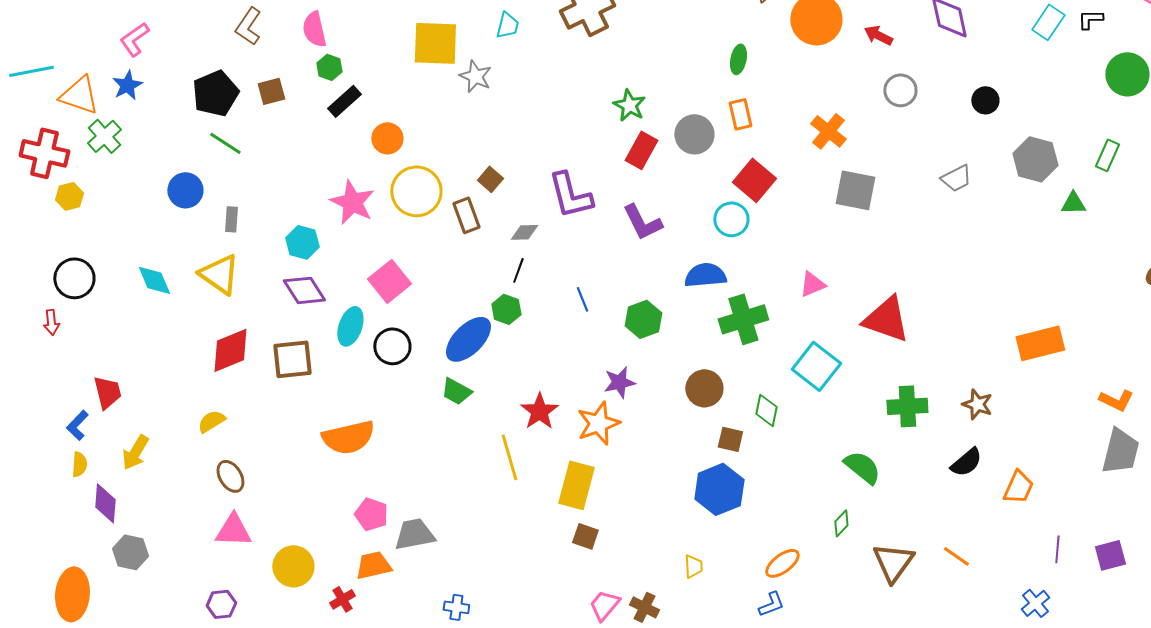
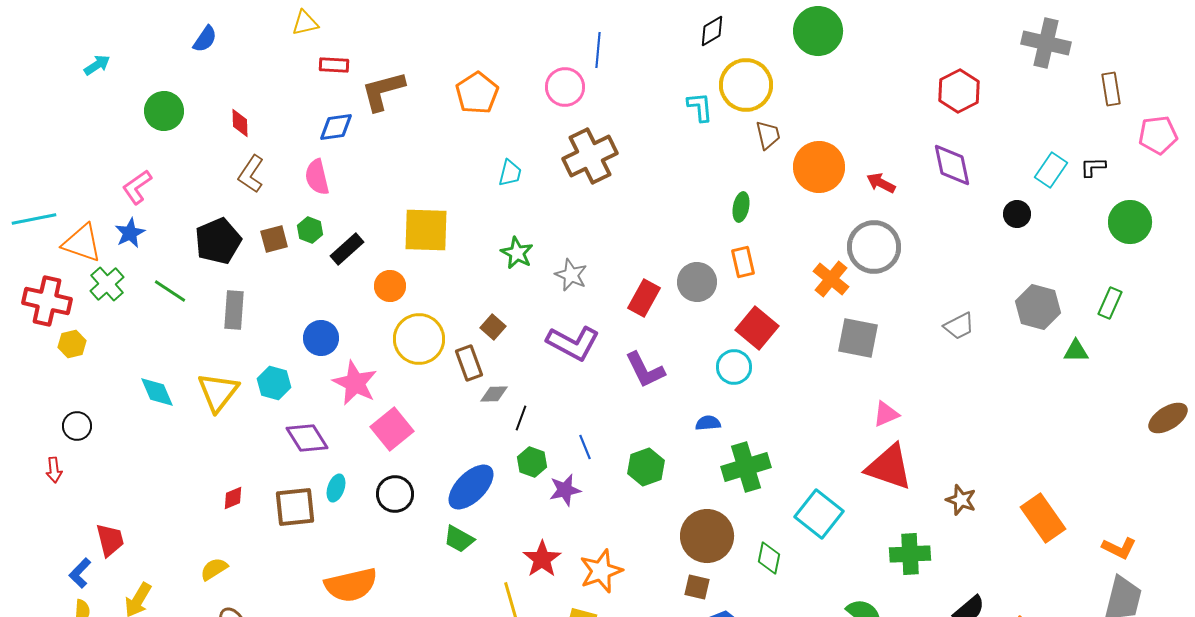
yellow square: (435, 43) -> (426, 230), moved
green hexagon: (329, 67) -> (310, 230), moved
gray star: (475, 76) -> (571, 275), moved
gray circle: (900, 90) -> (874, 247), moved, size x1.6
black circle: (985, 100) -> (1017, 214), moved
green star: (629, 105) -> (517, 253), moved
green line: (225, 143) -> (170, 291), moved
blue circle: (185, 190) -> (321, 338), moved
purple L-shape: (570, 195) -> (573, 343), turned -48
pink star: (352, 202) -> (355, 383), moved
gray rectangle: (231, 219) -> (234, 310), moved, size x1.5
gray diamond: (524, 232) -> (494, 394), moved
cyan hexagon: (302, 242) -> (274, 383), moved
yellow triangle: (219, 274) -> (218, 392), moved, turned 33
blue semicircle: (705, 275) -> (708, 423), size x0.6
black circle: (74, 278) -> (77, 426), size x0.7
cyan diamond: (154, 280) -> (157, 392), moved
pink triangle: (812, 284) -> (886, 414), moved
green hexagon: (506, 309) -> (532, 462), moved
cyan ellipse: (350, 326) -> (336, 488), moved, size x0.7
orange rectangle: (1040, 343) -> (1043, 518), moved, turned 69
red diamond: (230, 350) -> (233, 498), size x0.5
purple star: (619, 382) -> (565, 490), moved
brown circle: (704, 388) -> (707, 536), size x1.4
brown star: (977, 404) -> (961, 500), moved
brown square: (730, 439) -> (697, 587), moved

